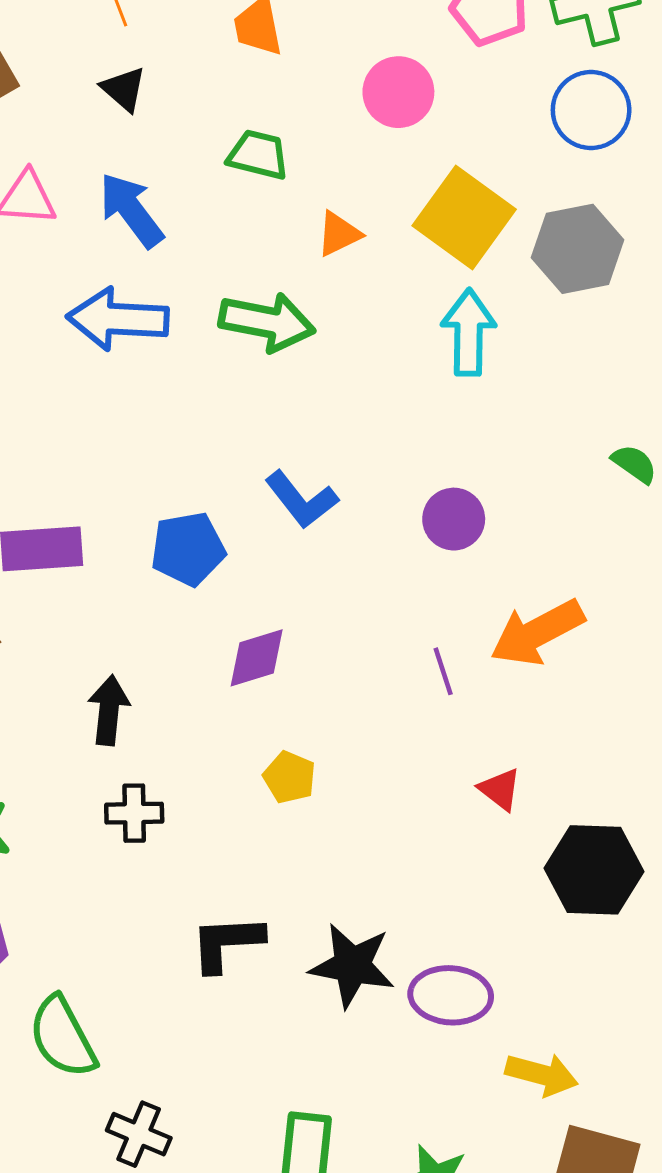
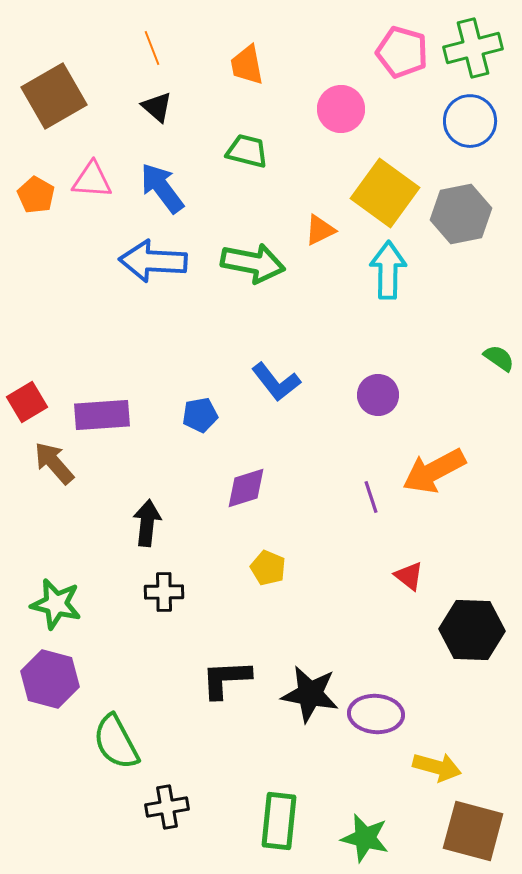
orange triangle: (339, 234) -> (320, 230), moved
blue pentagon: (188, 549) -> (200, 415), size x0.7
black cross: (139, 1134) -> (167, 807), turned -33

